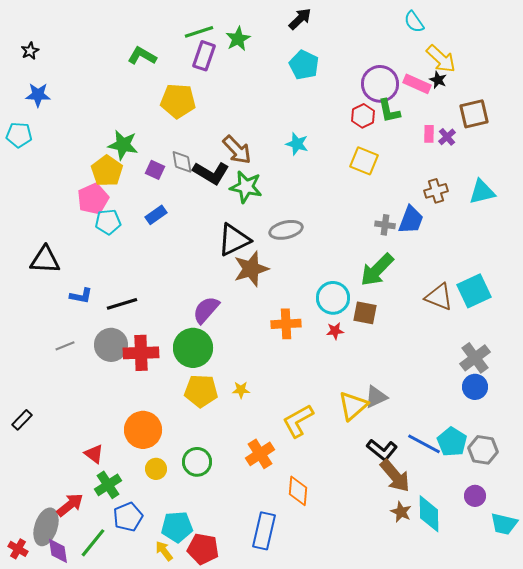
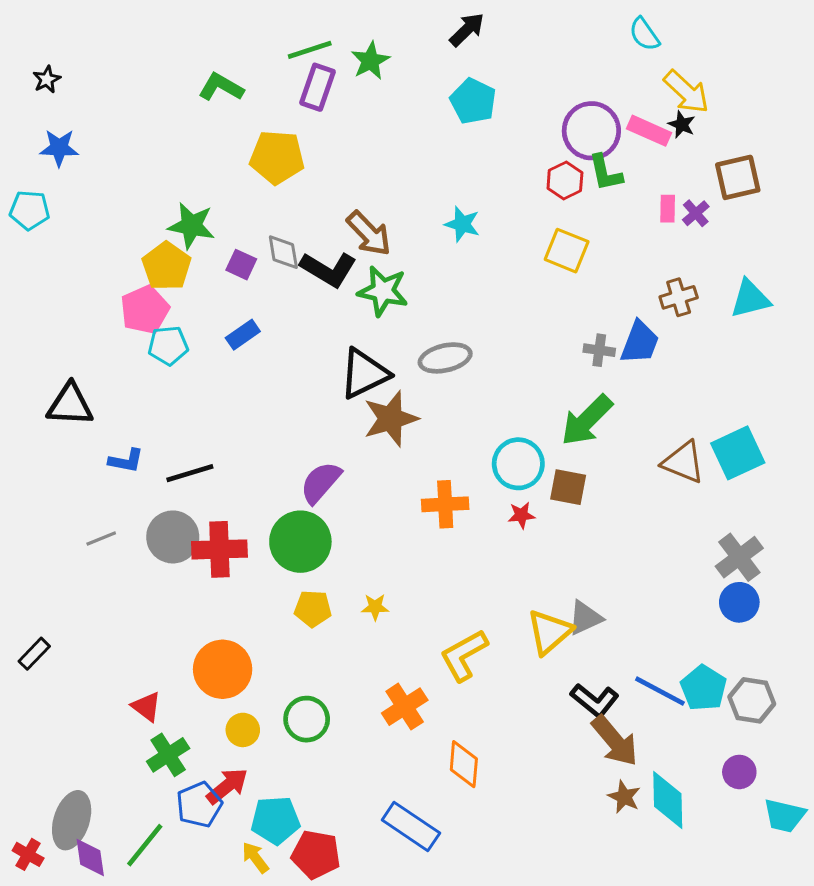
yellow pentagon: (201, 391) -> (313, 609), size x0.7
red arrow: (70, 505) -> (227, 786), moved
blue rectangle: (264, 531) -> (411, 826), turned -69

